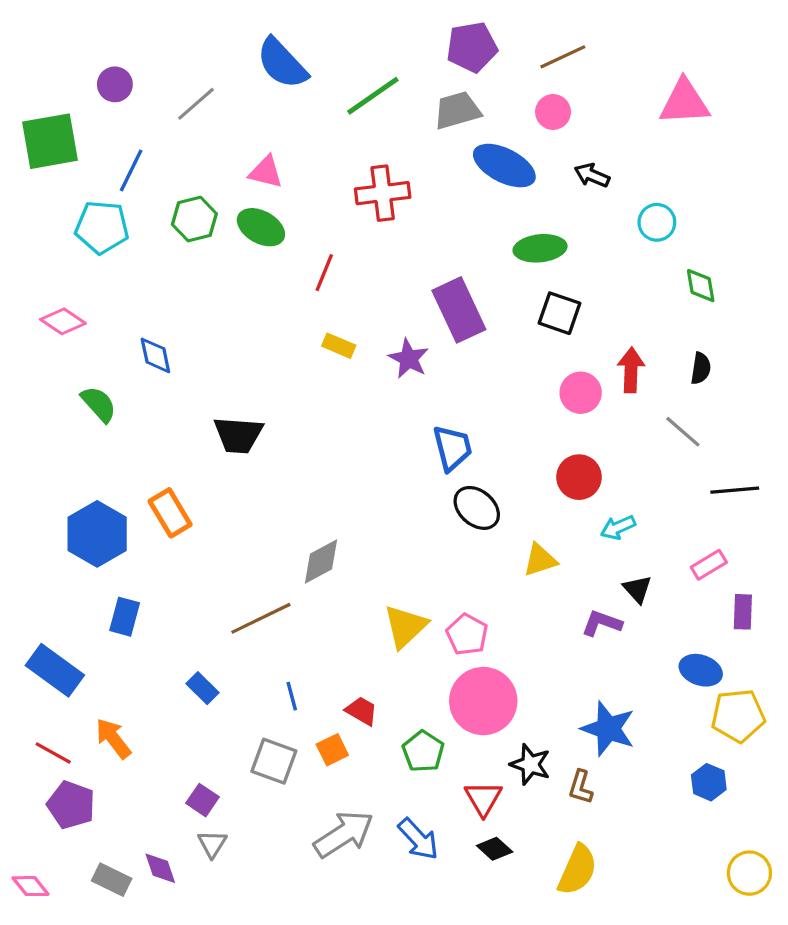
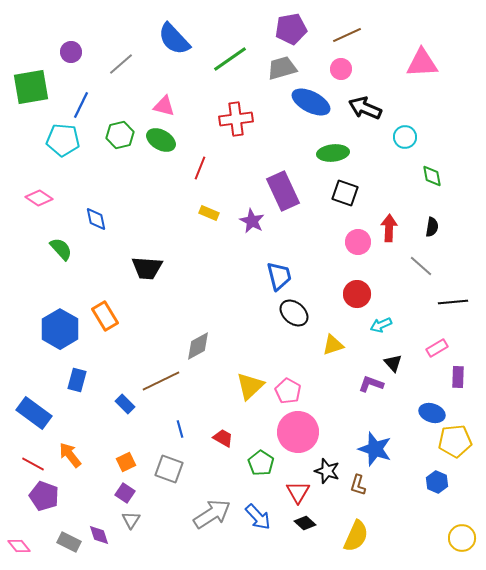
black arrow: (592, 175) -> (365, 108), size x1.5
blue rectangle: (203, 688) -> (125, 404), moved
orange square: (332, 750) -> (126, 462), moved

